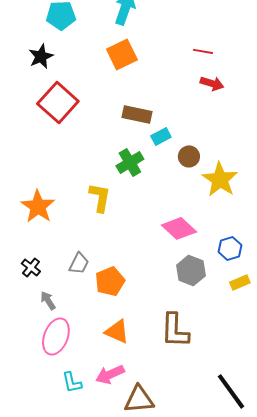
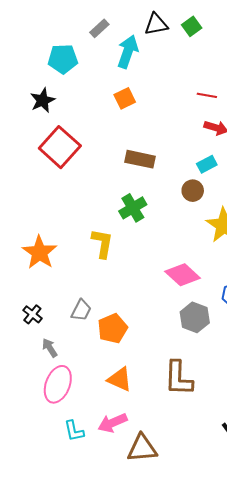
orange square: (122, 54) -> (125, 98), size x0.7
cyan rectangle: (161, 136) -> (207, 164), moved
brown circle: (189, 156) -> (193, 191), moved

